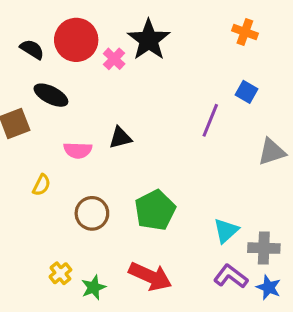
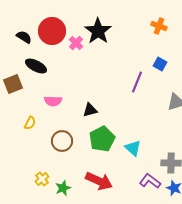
black triangle: (120, 138) -> (90, 110), moved
cyan triangle: (226, 231) -> (133, 148), moved, turned -36

